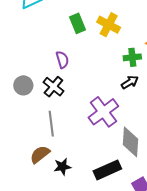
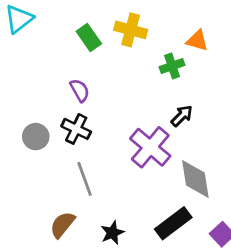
black arrow: (130, 82) -> (182, 116), moved
brown semicircle: (40, 154) -> (62, 225), moved

